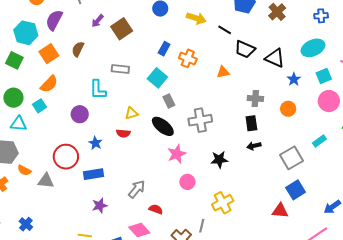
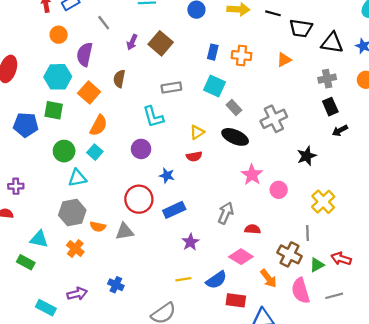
black triangle: (275, 58) -> (332, 43), moved
pink star: (177, 154) -> (252, 175), moved

